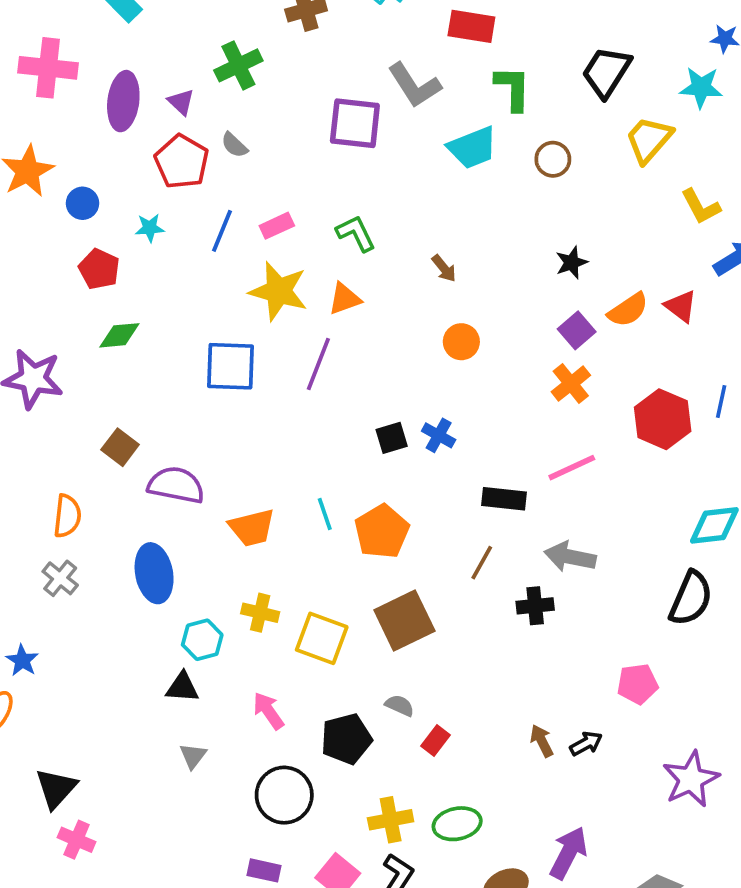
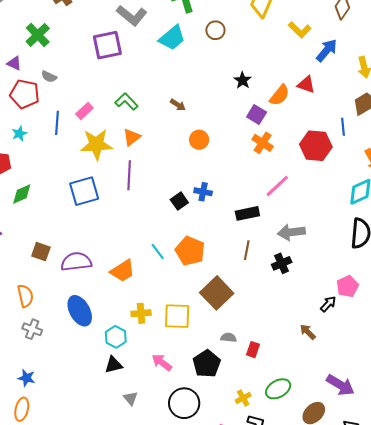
black arrow: (586, 744) -> (328, 304), moved
yellow cross: (391, 820) -> (243, 398), size x0.7
purple arrow: (568, 853) -> (340, 385), turned 112

